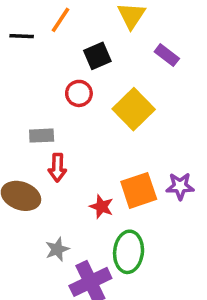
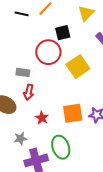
red circle: (79, 93) -> (48, 52), size x1.6
red star: (101, 207) -> (42, 118), moved
green ellipse: (129, 252) -> (61, 147), turned -35

